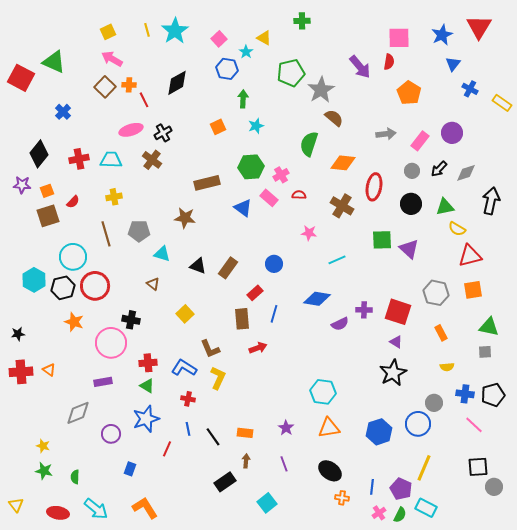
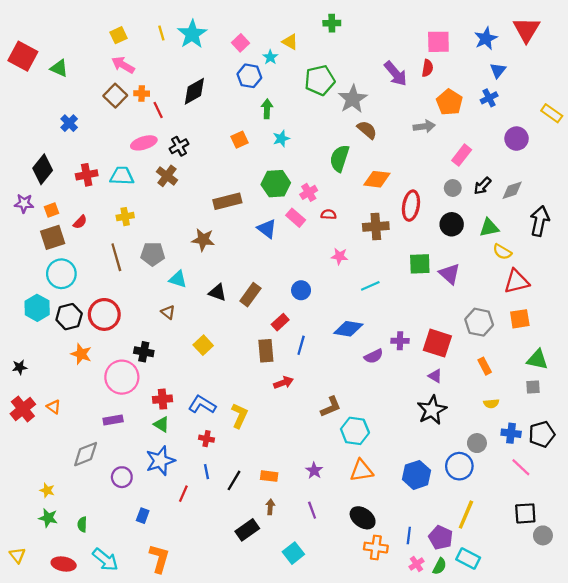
green triangle: (54, 62) -> (59, 68), size x0.7
red square: (21, 78) -> (23, 56), moved
blue cross: (470, 89) -> (489, 98), moved, turned 35
purple circle: (452, 133) -> (517, 139), moved
gray arrow: (386, 134) -> (424, 126), moved
brown cross: (342, 206) -> (376, 226), turned -35
cyan circle: (73, 257) -> (61, 274), moved
brown L-shape: (210, 349) -> (331, 407), moved, turned -90
red cross: (21, 372) -> (23, 409), turned -35
black line: (213, 437) -> (234, 480), turned 66
orange cross: (342, 498) -> (376, 548), size x1.5
orange L-shape: (145, 508) -> (159, 559), turned 48

